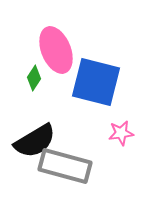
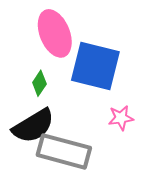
green diamond: (34, 78) -> (39, 83), moved

